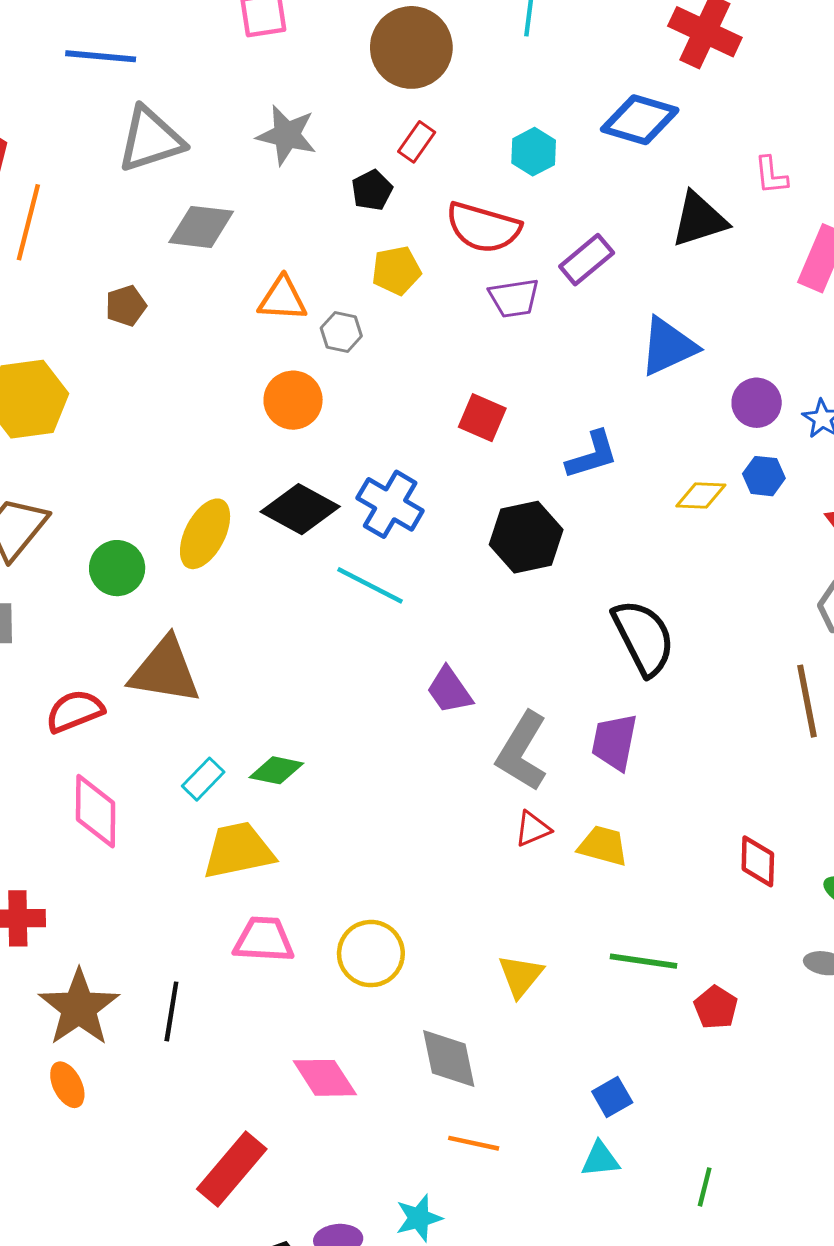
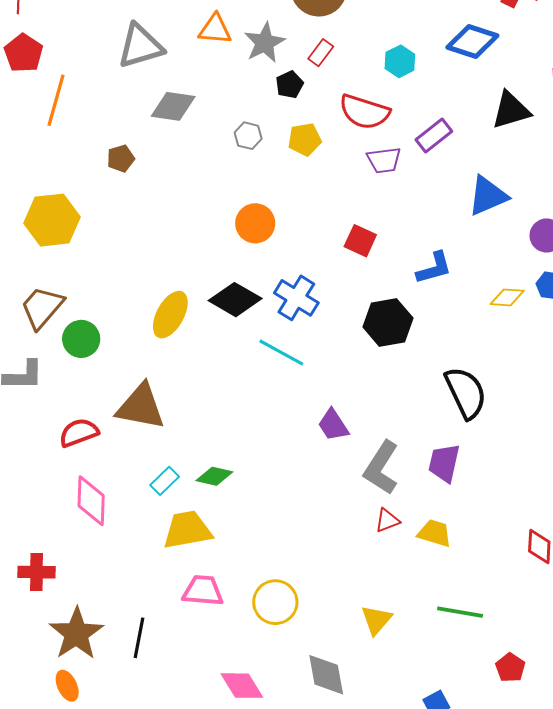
gray star: (287, 135) -> (265, 43), moved, turned 30
orange triangle: (282, 299) -> (215, 29), moved
gray hexagon: (341, 332) -> (248, 136), moved
orange circle: (293, 400) -> (255, 223), moved
green circle: (117, 568) -> (81, 339), moved
red pentagon: (716, 1007) -> (510, 668), moved

